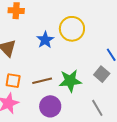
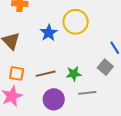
green star: (70, 81) -> (74, 74), size x0.7
gray line: (97, 108) -> (87, 93), moved, turned -66

